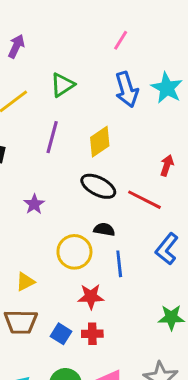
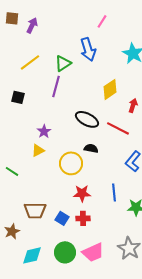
green triangle: (63, 85) -> (63, 63), moved
blue arrow: (127, 89) -> (88, 49), moved
yellow diamond: (100, 142) -> (110, 89), moved
blue line: (119, 264) -> (114, 192), moved
yellow triangle: (25, 282) -> (38, 150), moved

